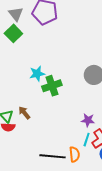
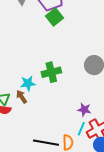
green square: (13, 33) -> (55, 17), moved
cyan star: (37, 74) -> (28, 83), moved

